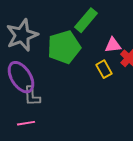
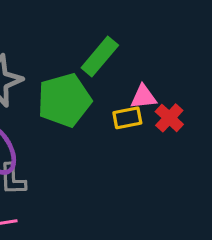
yellow rectangle: (104, 69) -> (127, 118), moved, turned -72

